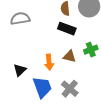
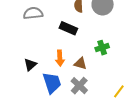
black rectangle: (67, 29) -> (68, 28), moved
brown triangle: (69, 56) -> (80, 63), moved

